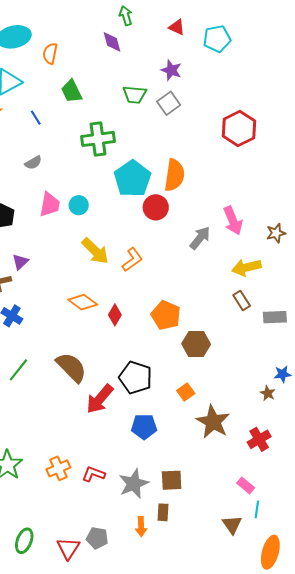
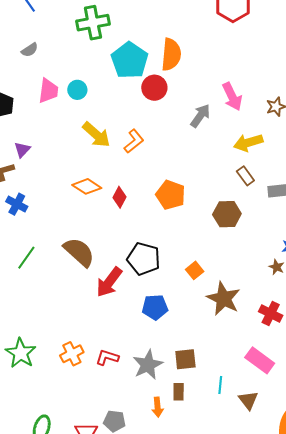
brown hexagon: (196, 344) -> (227, 214), moved
red cross: (259, 439) -> (271, 313), turned -30
pink rectangle: (246, 485) -> (260, 360), size x1.6
cyan line: (257, 509) -> (220, 385), moved

